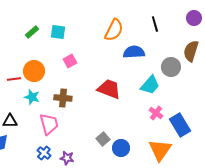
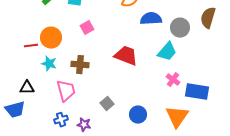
gray circle: (171, 67) -> (180, 28), moved
blue rectangle: (180, 125) -> (197, 92), turned -50
gray square: (103, 139) -> (107, 104), moved
blue cross: (44, 153) -> (61, 120), turned 32

